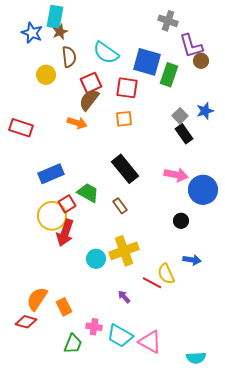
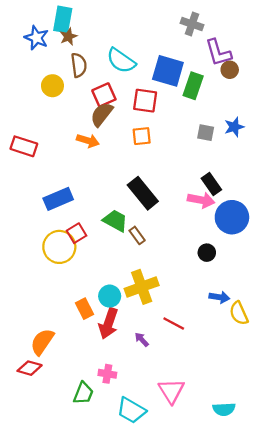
gray square: (180, 116) -> (206, 133), turned -35
black rectangle: (184, 134) -> (211, 184), moved
green trapezoid: (88, 193) -> (115, 221), moved
red arrow: (65, 233) -> (108, 323), moved
yellow semicircle: (166, 274) -> (239, 313), moved
orange rectangle: (64, 307) -> (84, 309), moved
cyan trapezoid: (120, 336) -> (131, 410), moved
pink triangle: (150, 342) -> (171, 391), turned 30

